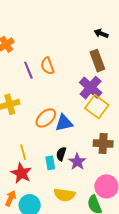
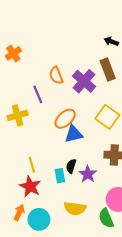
purple line: (28, 70) -> (38, 94), moved
purple cross: (91, 88) -> (84, 81), moved
orange ellipse: (46, 118) -> (65, 119), moved

